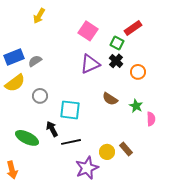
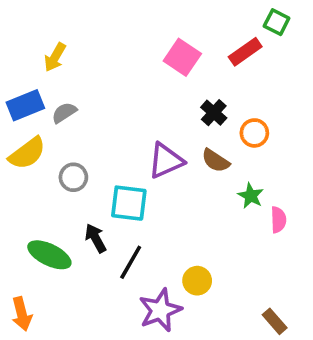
yellow arrow: (39, 16) -> (55, 57), moved
pink square: (88, 31) -> (182, 57), moved
green square: (117, 43) -> (277, 22), moved
purple triangle: (90, 64) -> (166, 161), moved
brown semicircle: (110, 99) -> (216, 161), moved
black line: (71, 142) -> (131, 262), turned -48
brown rectangle: (126, 149) -> (275, 321), moved

